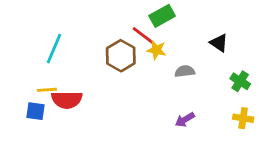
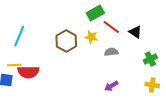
red line: (144, 36) -> (111, 27), moved
green cross: (240, 81) -> (150, 59), turned 32

